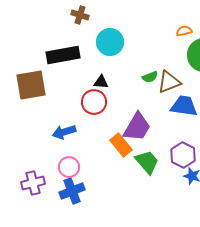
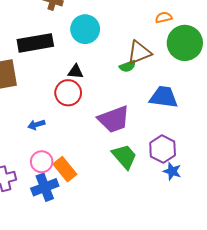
brown triangle: (169, 82) -> (139, 52), moved
purple trapezoid: (137, 127) -> (114, 119), turned 40
blue arrow: (64, 132) -> (36, 125), size x0.7
orange rectangle: (121, 145) -> (65, 169), moved

